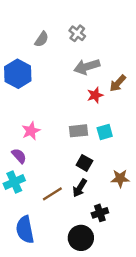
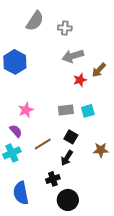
gray cross: (77, 33) -> (65, 28), turned -32
gray semicircle: (42, 39) -> (35, 21), moved, size x1.5
brown line: (52, 194) -> (43, 144), moved
black cross: (100, 213) -> (53, 179), moved

